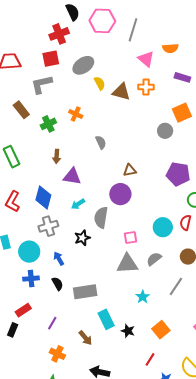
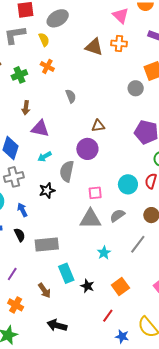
yellow semicircle: (100, 83) -> (44, 40), moved

